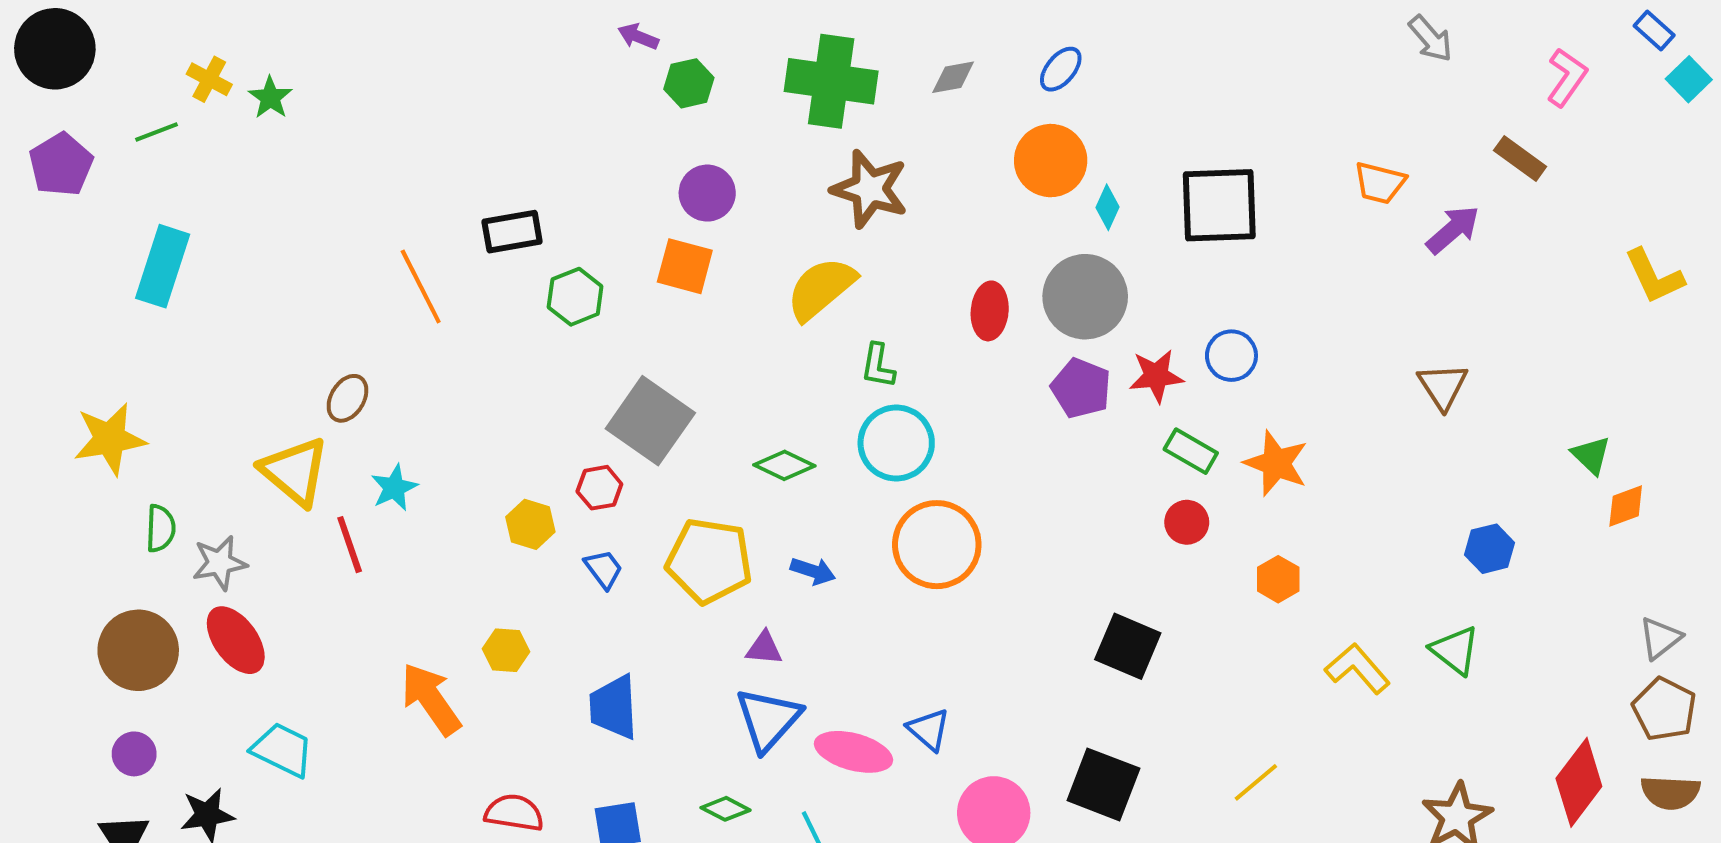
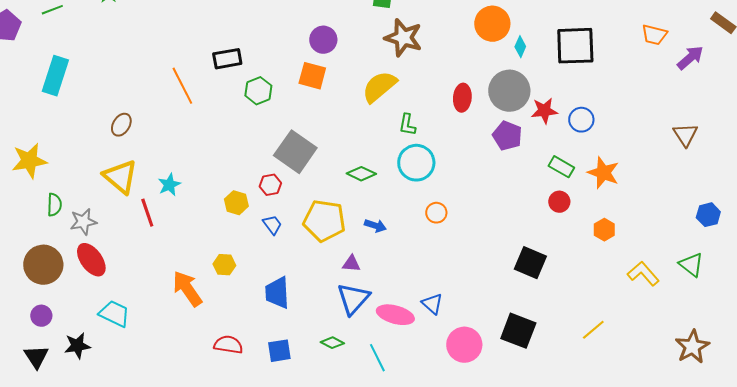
red star: (1156, 376) -> (544, 111), moved
brown ellipse: (347, 398) -> (121, 125), moved
orange circle: (937, 545) -> (436, 213), size x0.5

